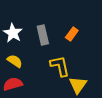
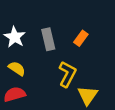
yellow L-shape: (60, 66) -> (67, 74), turned 40

